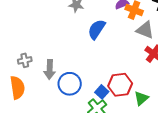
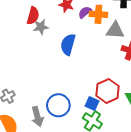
gray arrow: (50, 69) -> (37, 117), moved

